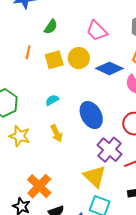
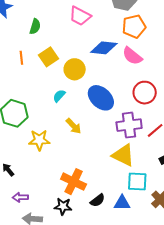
yellow circle: (79, 58) -> (75, 69), moved
purple cross: (110, 150) -> (129, 125), turned -30

